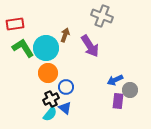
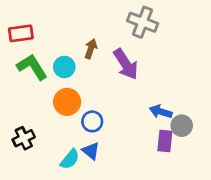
cyan circle: (46, 48) -> (64, 67), size x0.6
blue arrow: (115, 80) -> (161, 112), turned 42
black cross: (51, 99) -> (24, 138), moved

